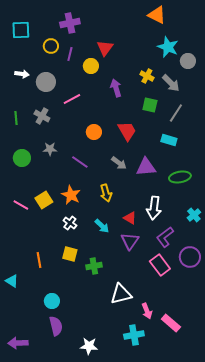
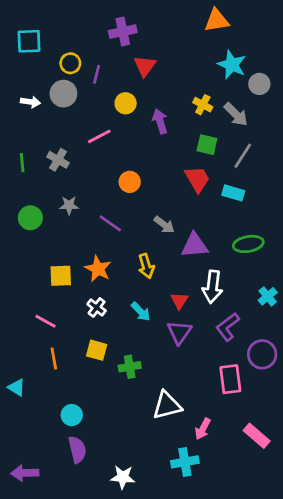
orange triangle: (157, 15) -> (217, 20), turned -36
purple cross: (70, 23) -> (123, 32), moved
yellow circle: (91, 66) -> (126, 103), moved
gray circle: (46, 82) -> (63, 94), moved
red trapezoid: (127, 131) -> (197, 179), moved
purple triangle: (146, 167) -> (195, 245), moved
yellow square: (44, 200) -> (61, 276), turned 30
pink line: (21, 205) -> (46, 321), moved
red triangle: (130, 218) -> (179, 301), turned 32
pink rectangle: (160, 265) -> (230, 379), moved, turned 30
pink arrow: (147, 311) -> (203, 429), turned 49
pink rectangle: (171, 323) -> (257, 436), moved

